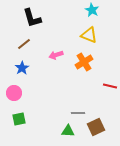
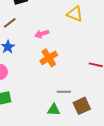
orange cross: (84, 62) -> (49, 58), moved

